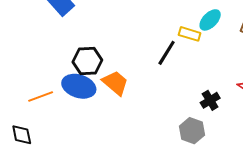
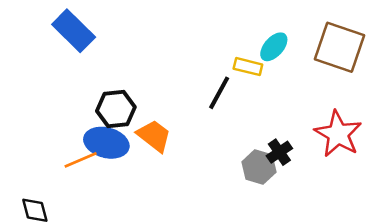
orange line: (41, 96) -> (81, 160), moved
gray hexagon: (192, 131) -> (259, 167), moved

